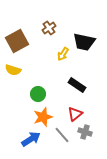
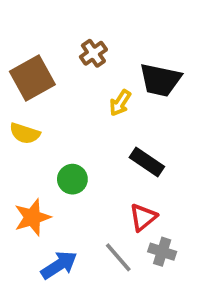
orange star: (43, 117) -> (32, 217), moved

